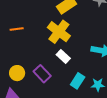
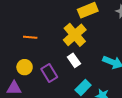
orange line: (17, 29) -> (30, 37), moved

